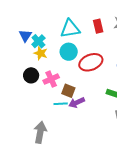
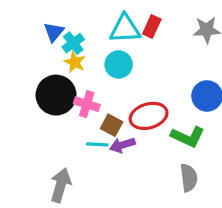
red rectangle: (98, 26) -> (152, 27), moved, turned 32
red ellipse: (91, 62) -> (149, 116), moved
black circle: (31, 75) -> (56, 95), size x1.6
pink cross: (51, 79) -> (87, 104), turned 35

